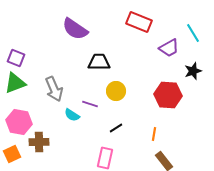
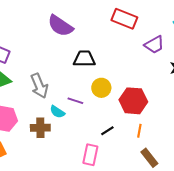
red hexagon: (168, 95) -> (133, 101), moved
black line: (116, 128) -> (107, 131), moved
brown cross: (39, 142) -> (40, 128), moved

